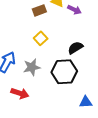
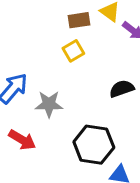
yellow square: (41, 38) -> (73, 51), moved
black hexagon: (64, 72) -> (94, 145), moved

